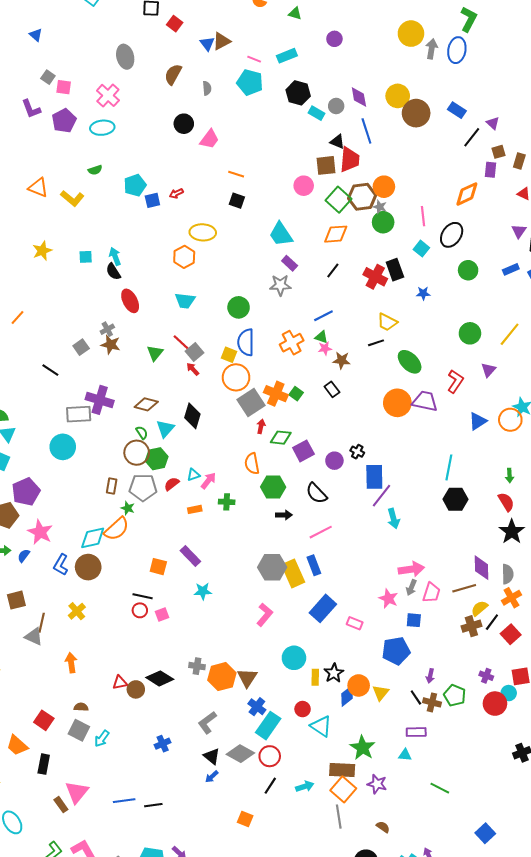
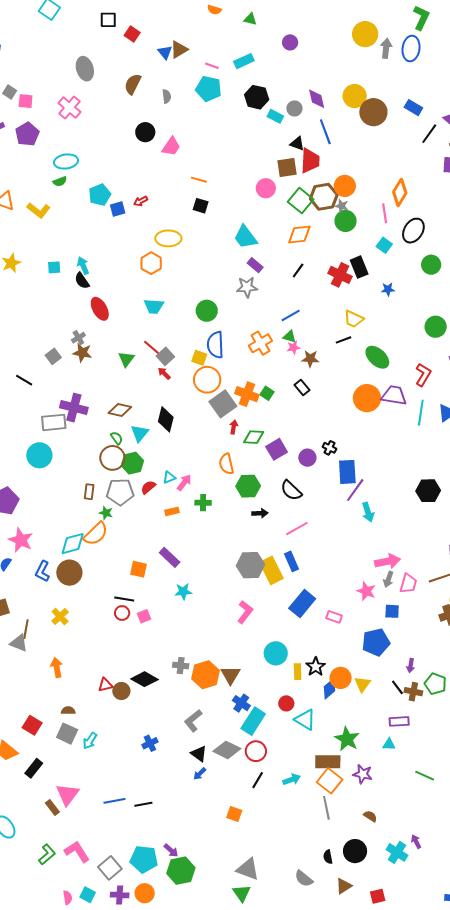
cyan ellipse: (102, 128) -> (66, 162), moved
orange diamond: (467, 194) -> (400, 192), moved, turned -32
cyan line: (449, 467) -> (421, 413), moved
black rectangle: (44, 764) -> (34, 768), turned 30

